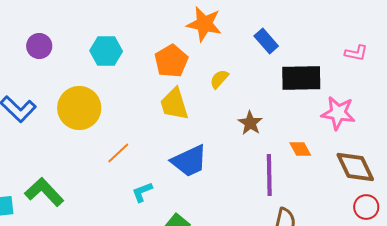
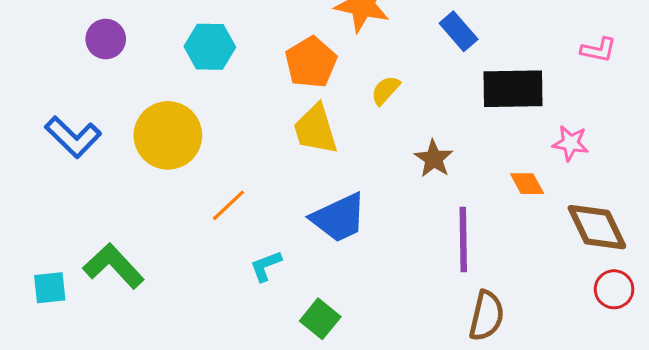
pink star: (338, 113) -> (570, 143), size x0.7
orange diamond: (300, 149) -> (527, 184), moved

